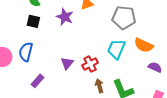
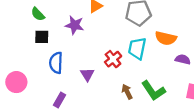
blue semicircle: (26, 52) -> (56, 63), moved
red cross: (90, 64) -> (113, 59), moved

